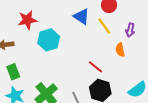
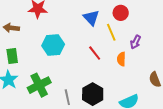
cyan hexagon: (49, 40) -> (53, 45), moved
red line: (96, 67) -> (95, 53), moved

